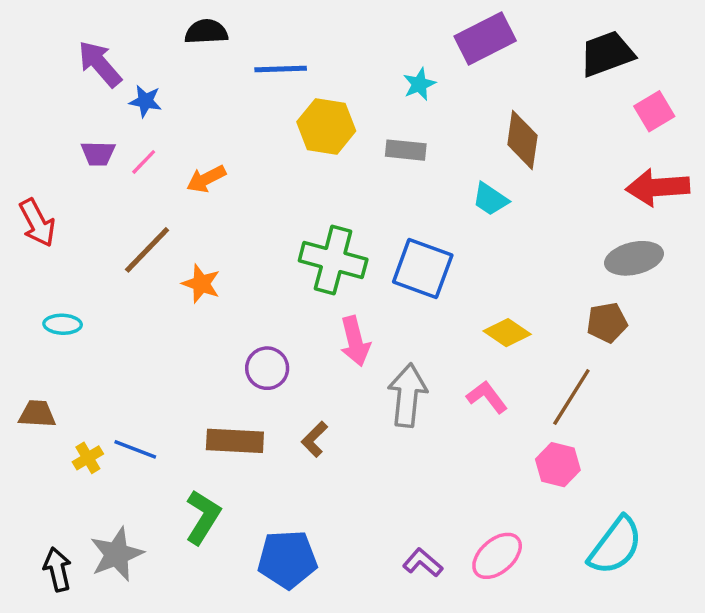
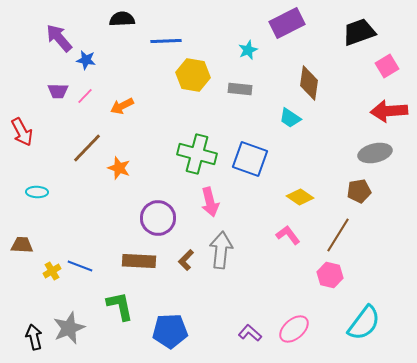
purple circle: (267, 368) -> (158, 218), size x1.4
gray arrow: (407, 395) -> (221, 250), moved
green L-shape: (203, 517) -> (120, 306), turned -44

